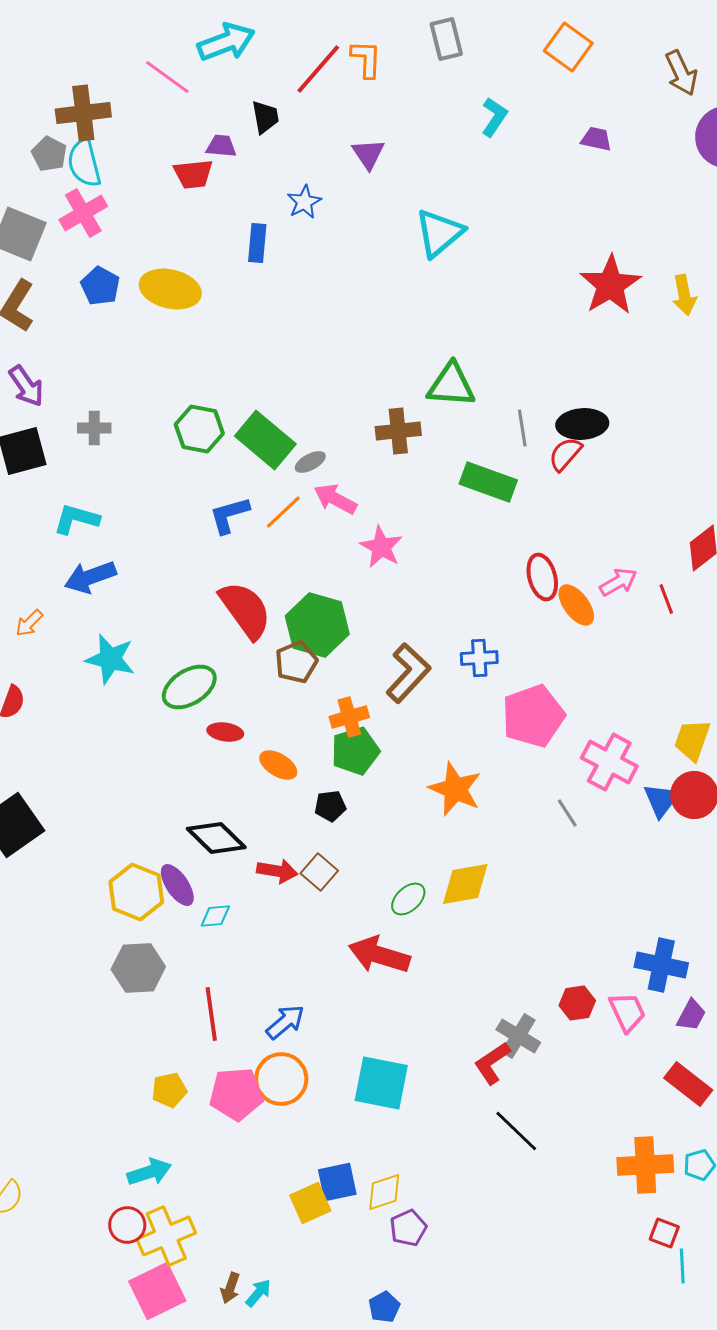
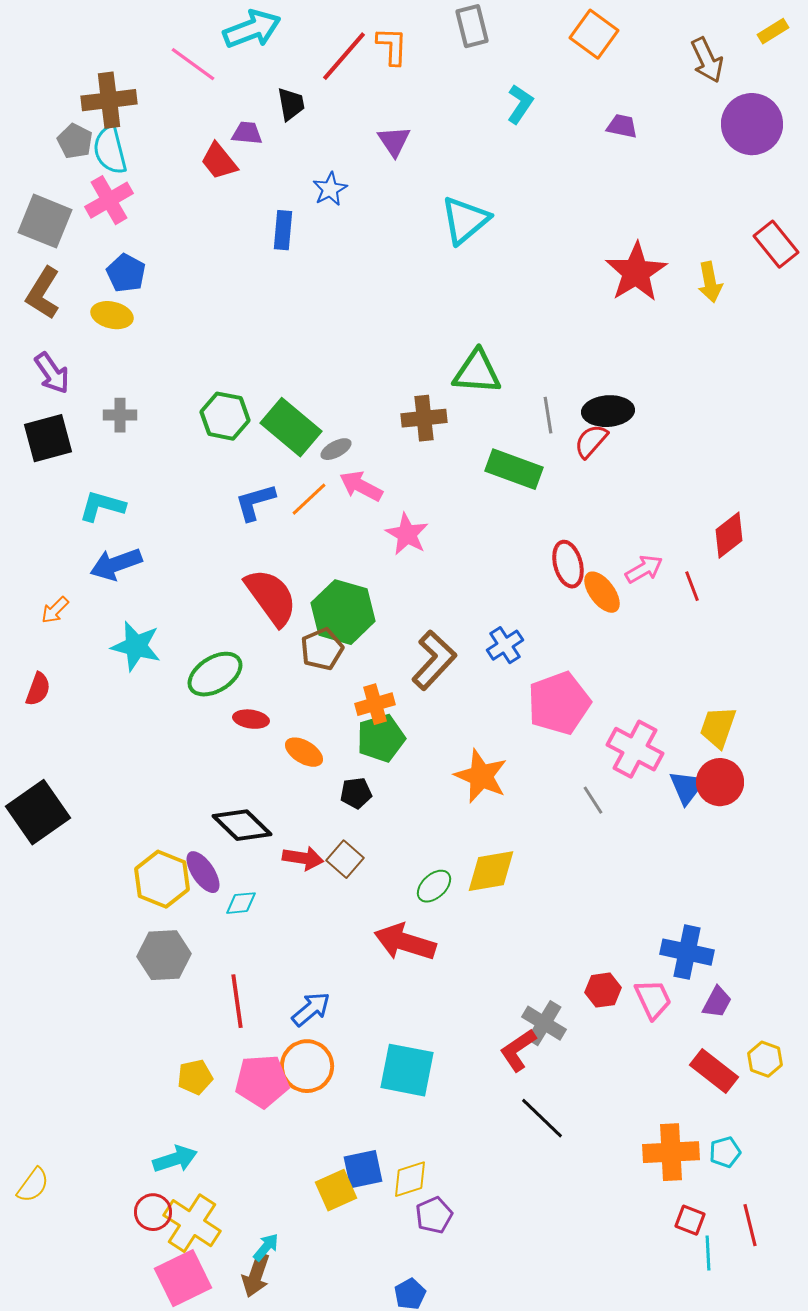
red trapezoid: (193, 174) -> (219, 161), turned 57
yellow ellipse: (170, 289) -> (112, 315), moved, size x0.7
blue cross: (479, 658) -> (505, 645), turned -30
yellow cross: (166, 1236) -> (192, 1223), turned -34
brown arrow: (230, 1288) -> (256, 1275), size x1.4
cyan arrow: (258, 1293) -> (266, 1247), moved

